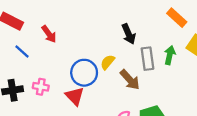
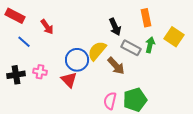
orange rectangle: (177, 18) -> (146, 18), moved, turned 36
gray rectangle: (147, 59) -> (131, 48), turned -54
yellow semicircle: (108, 62) -> (97, 51), size x1.5

